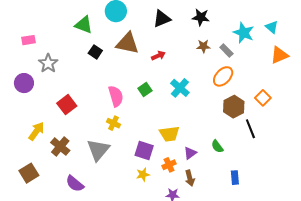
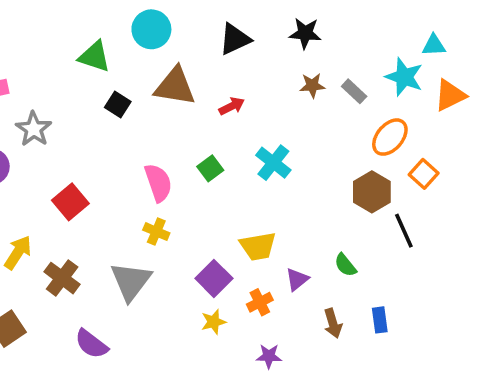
cyan triangle: (272, 27) -> (434, 45), turned -40
cyan star: (244, 33) -> (404, 77), moved
orange ellipse: (223, 76) -> (390, 137), moved
purple square: (144, 150) -> (214, 278), turned 30
brown arrow: (190, 178) -> (333, 323), moved

